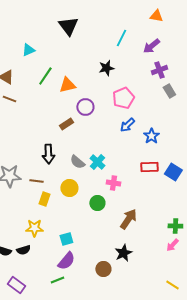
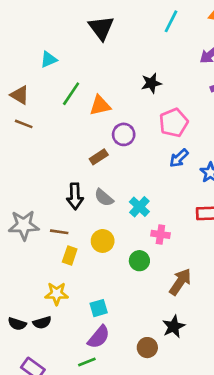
cyan line: (121, 38) -> (171, 21), moved
gray semicircle: (77, 162) -> (104, 198), moved

